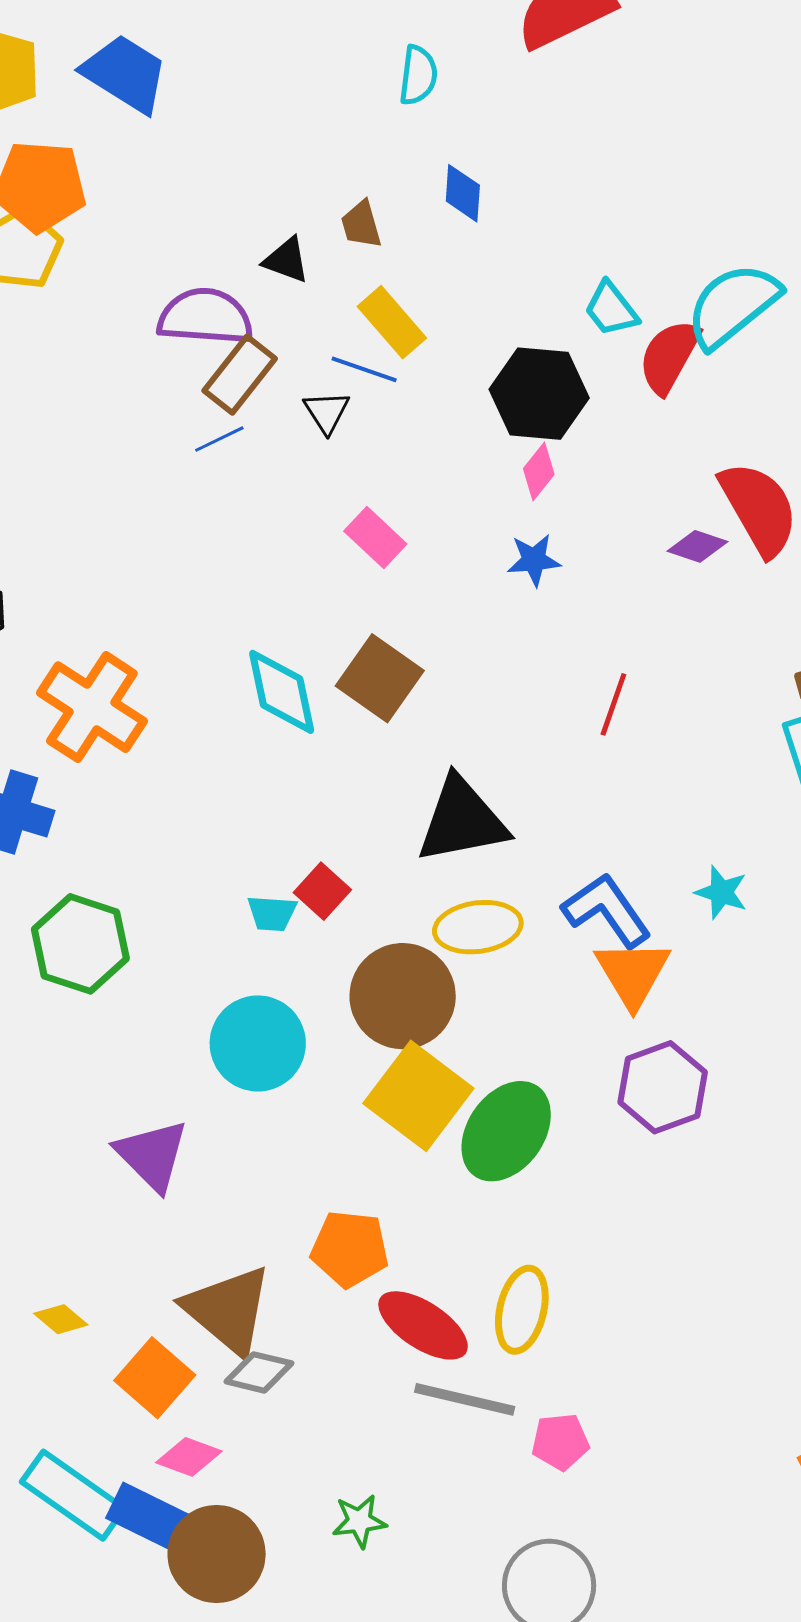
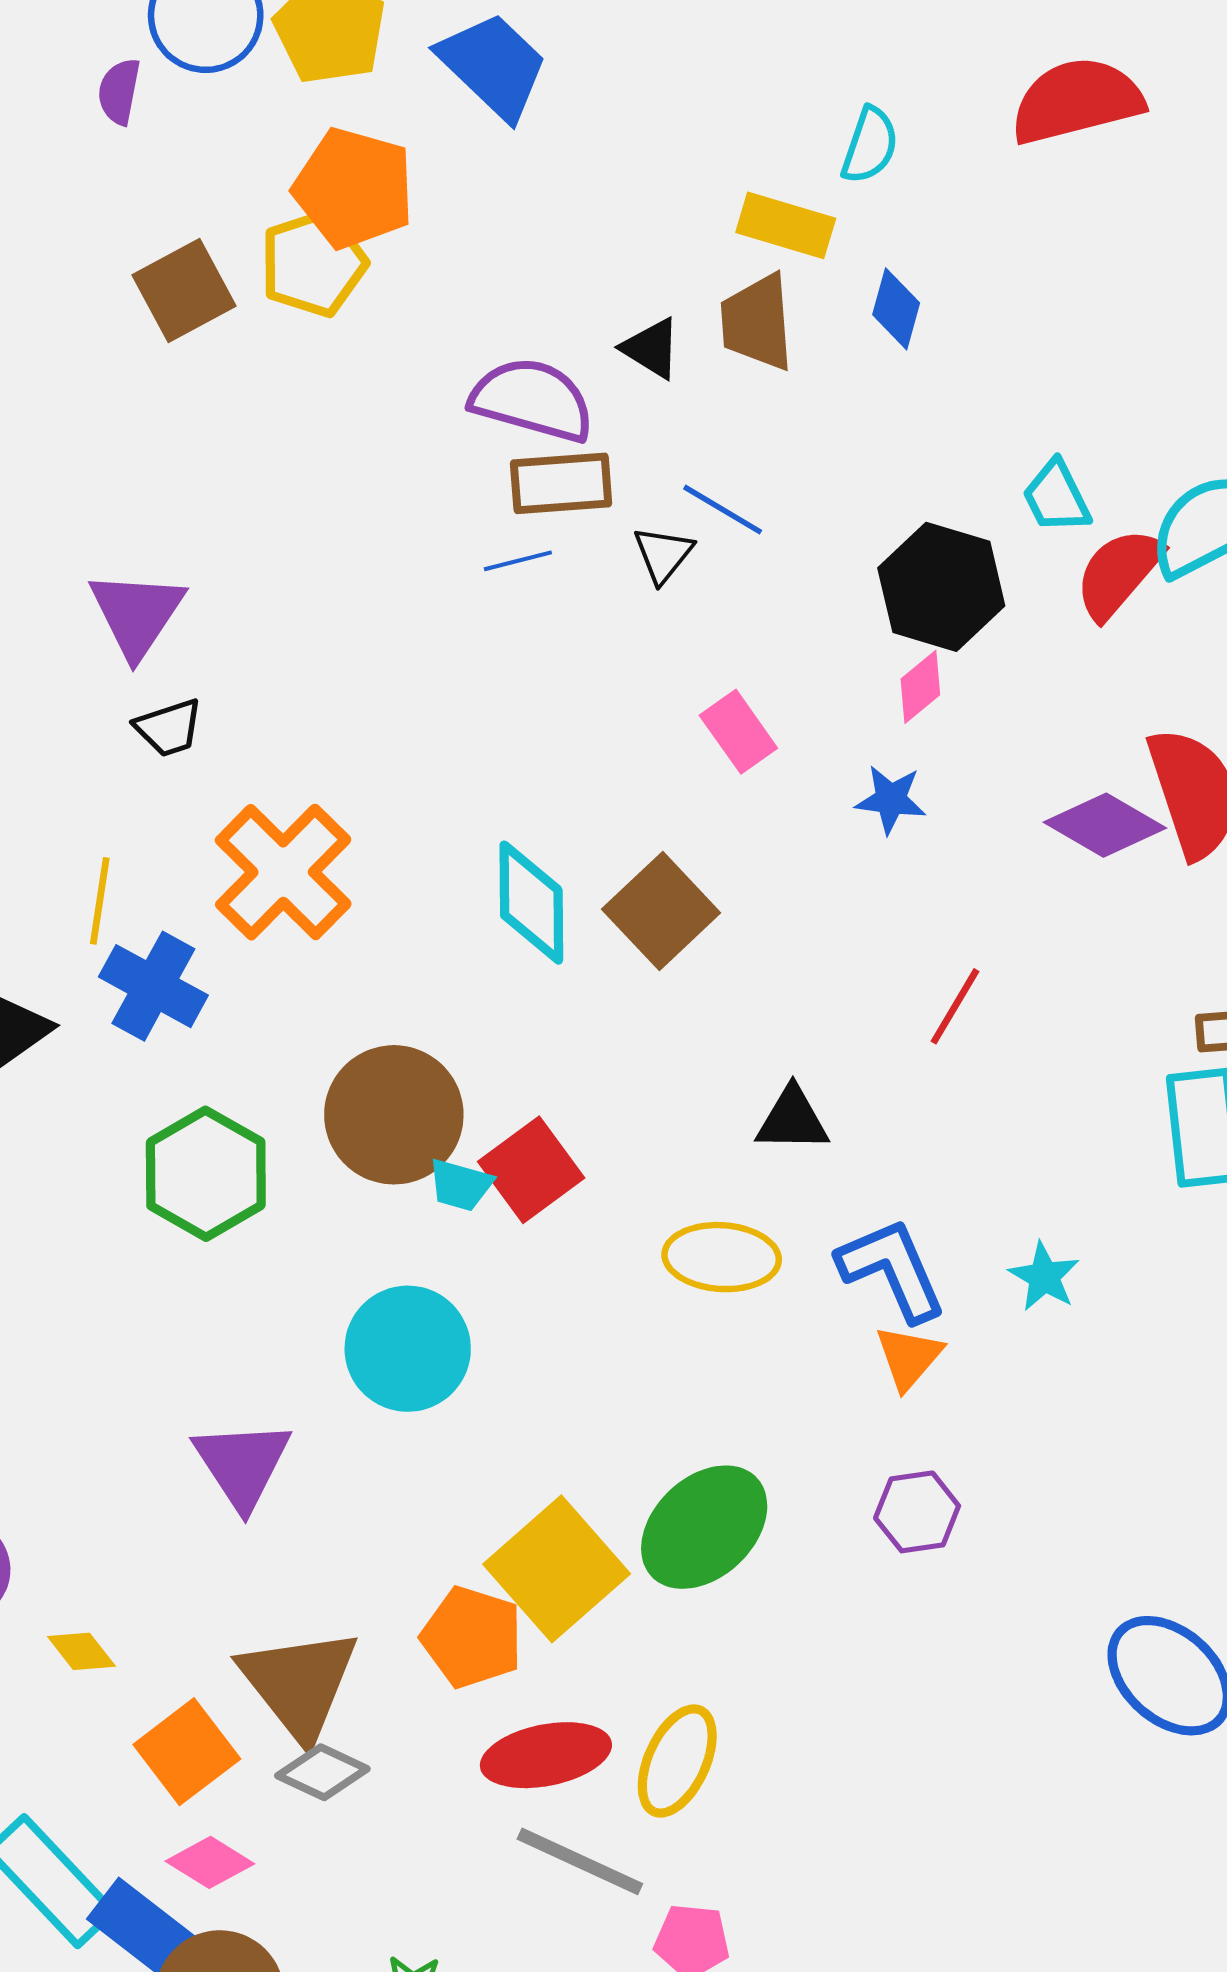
brown trapezoid: (361, 224) -> (757, 322), size x1.5
yellow rectangle: (392, 322) -> (786, 225), moved, turned -44
brown rectangle: (240, 375) -> (561, 483), turned 36
pink rectangle: (375, 538) -> (738, 732), moved
purple diamond: (698, 546) -> (1105, 825), size x1.5
black triangle: (462, 820) -> (792, 1120), moved, size x0.6
red square: (322, 891) -> (531, 1170), size x1.4
orange triangle: (633, 973) -> (909, 1357), size x0.7
brown circle: (403, 996) -> (394, 1115), moved
purple hexagon: (663, 1087) -> (917, 1512), size x0.7
yellow square: (418, 1096) -> (557, 1569), moved
red ellipse: (423, 1325) -> (546, 1755), turned -56

